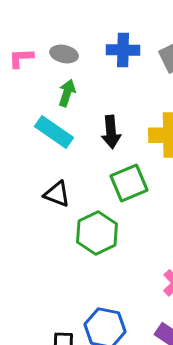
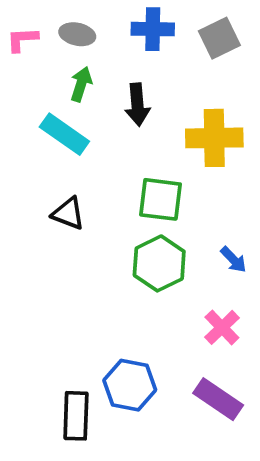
black arrow: (111, 132) -> (137, 105), moved
green square: (129, 183) -> (160, 199), turned 30
green hexagon: (97, 233) -> (159, 263), moved

